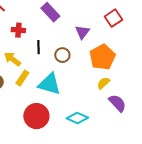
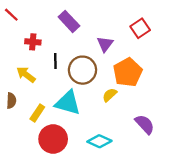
brown circle: (62, 55) -> (82, 70), size x1.6
yellow rectangle: (22, 78) -> (37, 113), moved
yellow semicircle: (103, 83) -> (110, 95), moved

